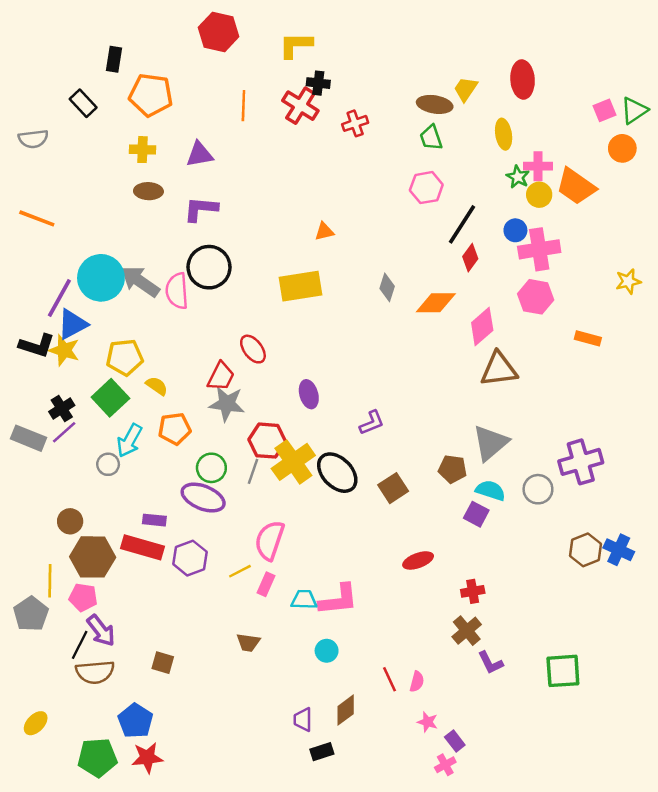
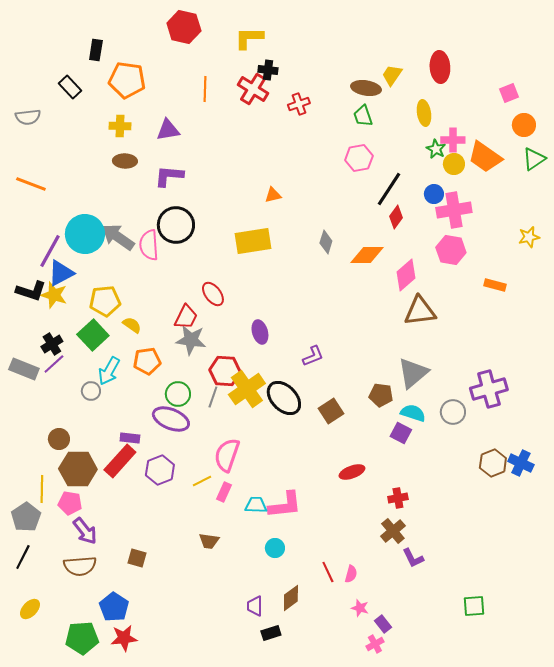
green triangle: (634, 110) -> (534, 159), moved
red rectangle: (143, 547) -> (120, 461), turned -64
black line: (80, 645) -> (23, 557), moved
green square: (563, 671) -> (474, 606), moved, size x0.7

